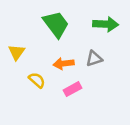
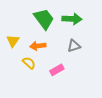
green arrow: (106, 24) -> (72, 19), moved
orange arrow: (64, 64) -> (38, 46), moved

